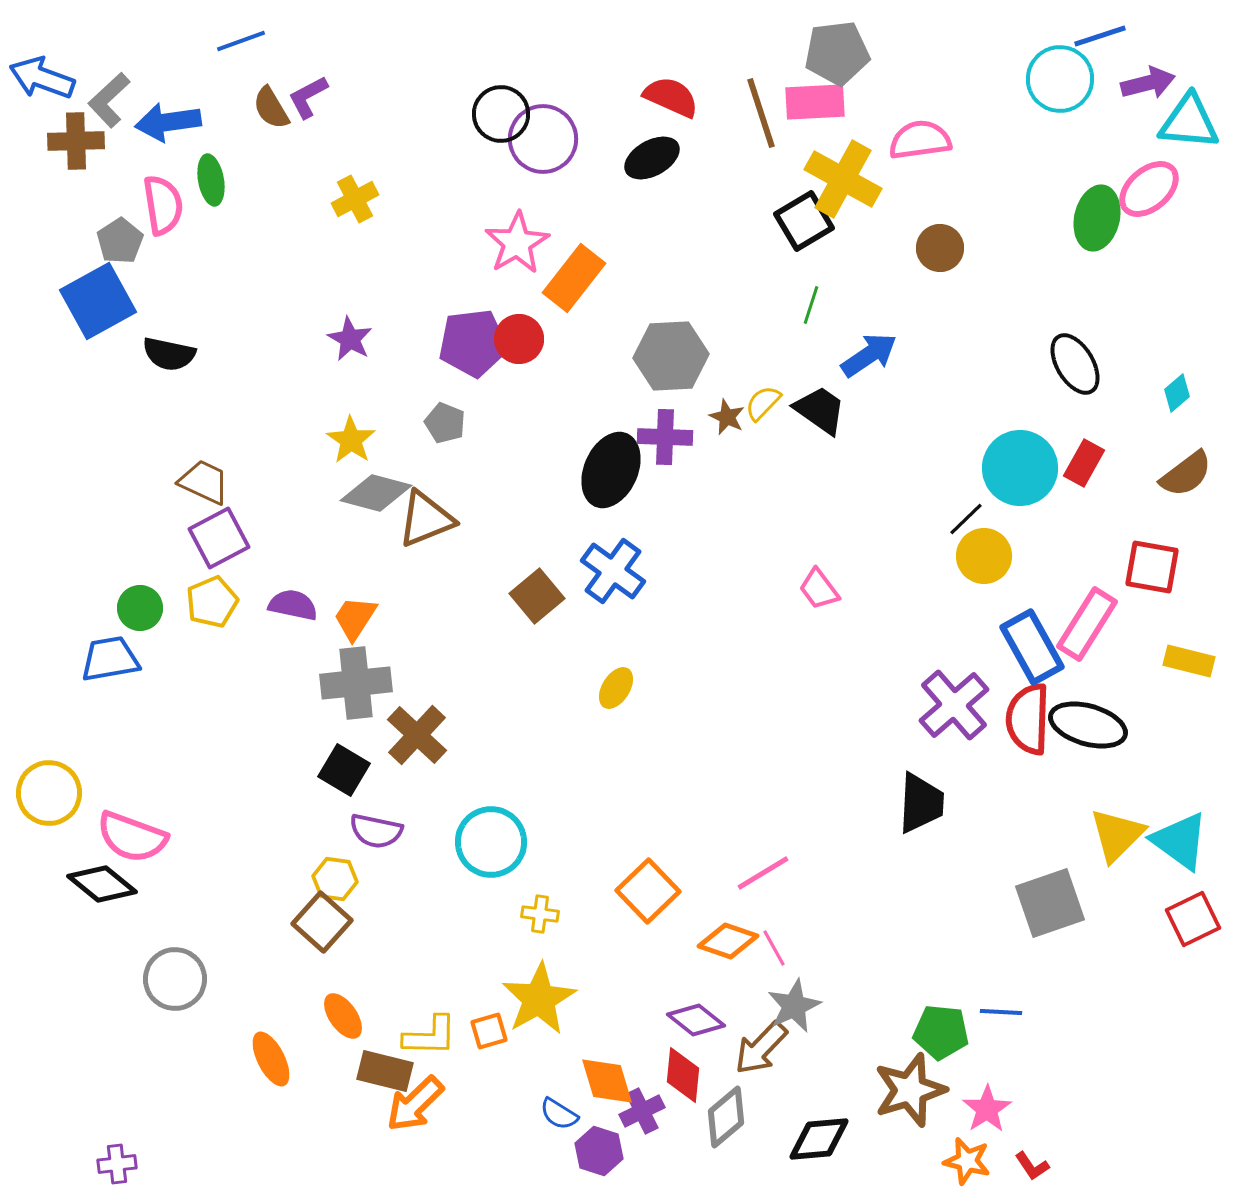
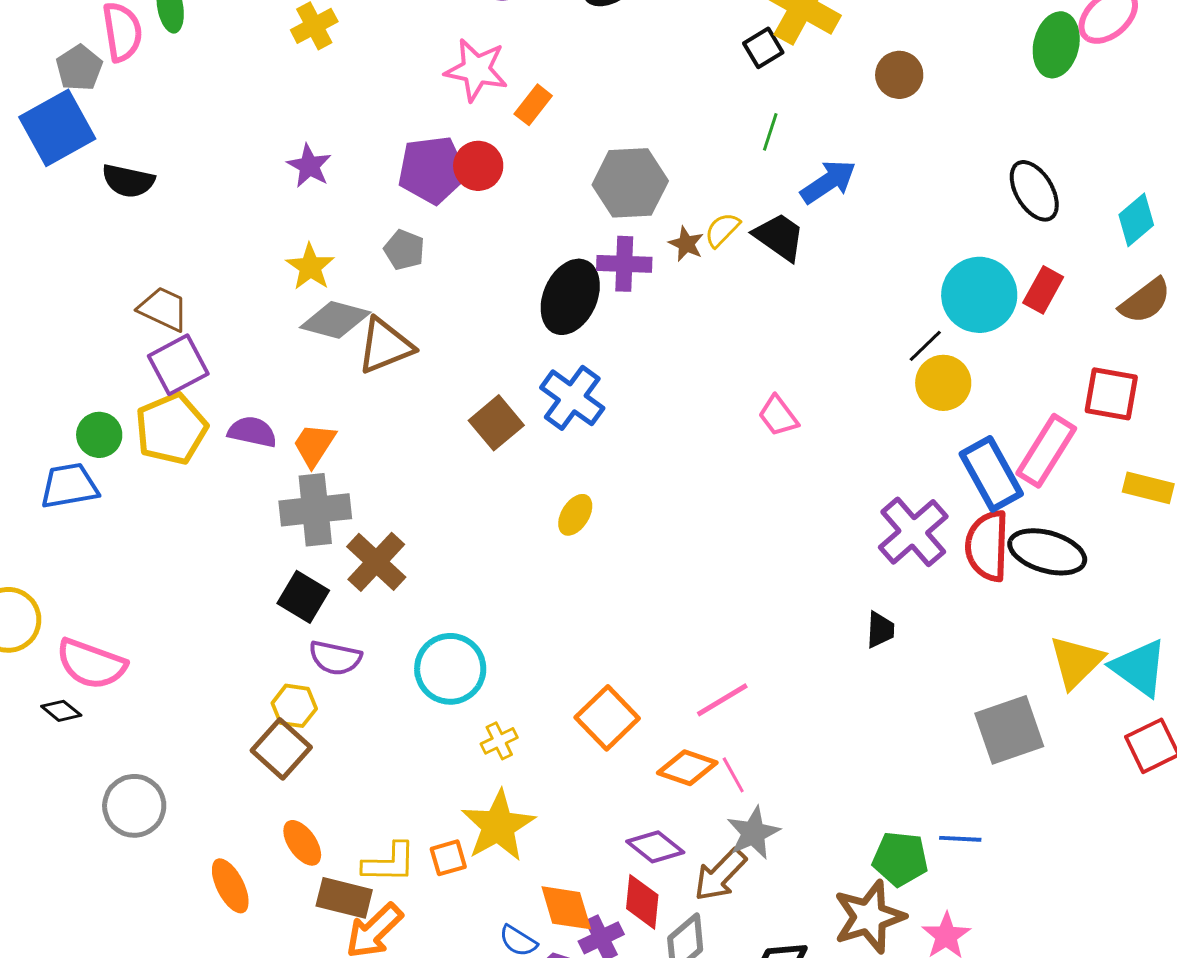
black square: (804, 221) -> (763, 48), size x0.7
pink star: (517, 243) -> (476, 70), turned -30
orange rectangle: (574, 278) -> (533, 105), size x0.6
cyan diamond: (1177, 393) -> (1136, 220), size x1.4
yellow pentagon: (212, 602) -> (171, 429), size x1.4
black trapezoid: (921, 803) -> (880, 630), size x0.6
black diamond: (102, 884) -> (61, 711), size x0.6
yellow cross: (540, 914) -> (499, 741), turned -33

